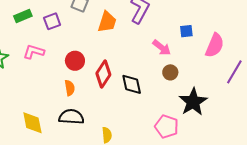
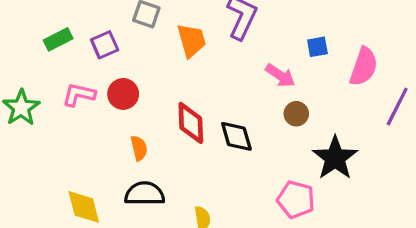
orange trapezoid: (107, 22) -> (191, 40), turned -30
red circle: (75, 61) -> (123, 94), moved
red diamond: (103, 74) -> (191, 123), turned -32

